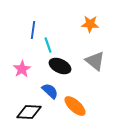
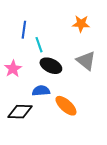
blue semicircle: (50, 91) -> (41, 91), turned -48

